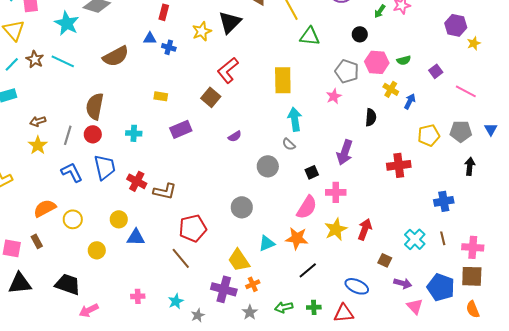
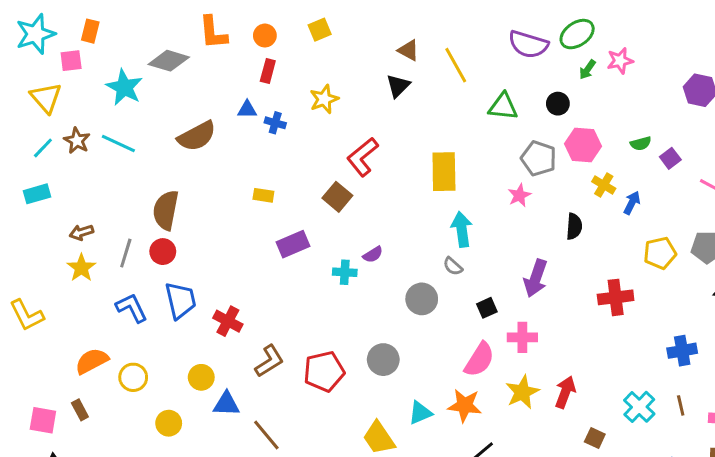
black triangle: (230, 22) -> (398, 86), moved, size x0.7
green triangle: (310, 36) -> (503, 107), moved
green semicircle: (404, 60) -> (641, 144), moved
cyan cross: (134, 133) -> (345, 272), moved
brown L-shape: (165, 191) -> (269, 361), moved, turned -45
red pentagon: (193, 228) -> (324, 371), moved
brown line: (181, 258) -> (266, 435), moved

